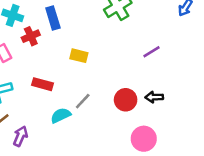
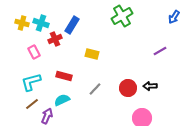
blue rectangle: (53, 18) -> (72, 25), turned 48
purple line: (152, 52) -> (160, 51), moved
cyan semicircle: (61, 115) -> (62, 100), moved

